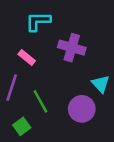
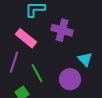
pink rectangle: (27, 58) -> (26, 38), size x1.5

